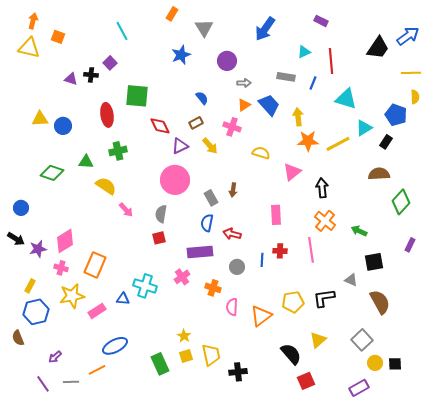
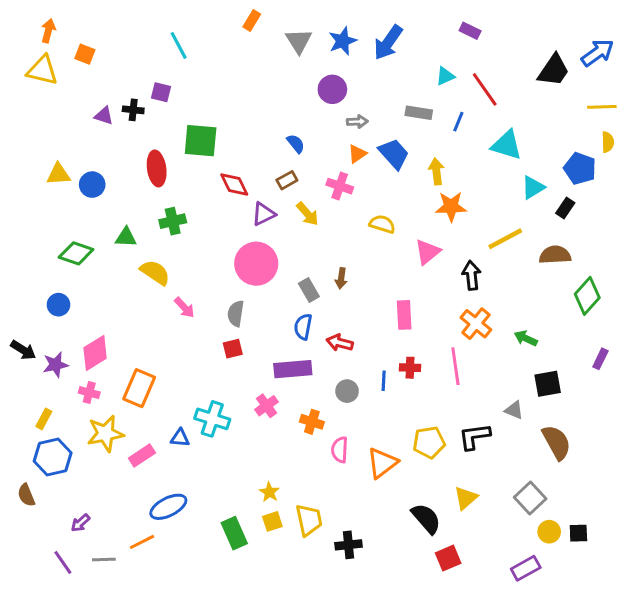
blue star: (181, 55) -> (343, 41), moved
red line: (331, 61) -> (485, 89), turned -30
purple square: (110, 63) -> (161, 92), turned -32
yellow line: (338, 144) -> (505, 239), moved
blue circle: (21, 208) -> (58, 305), moved

